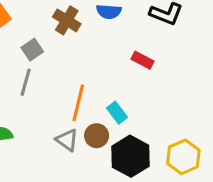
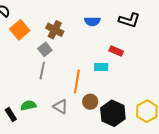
brown cross: (67, 20) -> (55, 30), moved
cyan rectangle: (117, 113) -> (101, 67), moved, turned -48
gray triangle: (67, 140) -> (60, 107), moved

